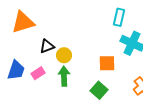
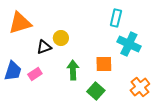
yellow circle: (64, 55) -> (61, 38), moved
green arrow: (64, 76) -> (73, 70), moved

